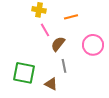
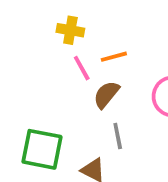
orange line: (71, 17) -> (114, 57), moved

